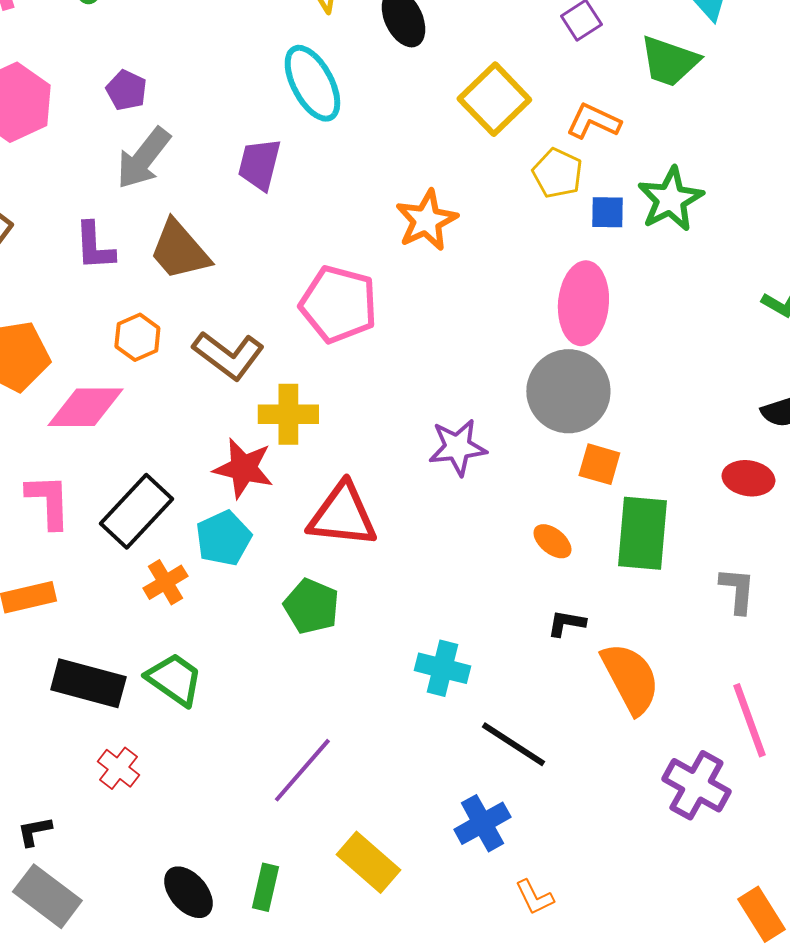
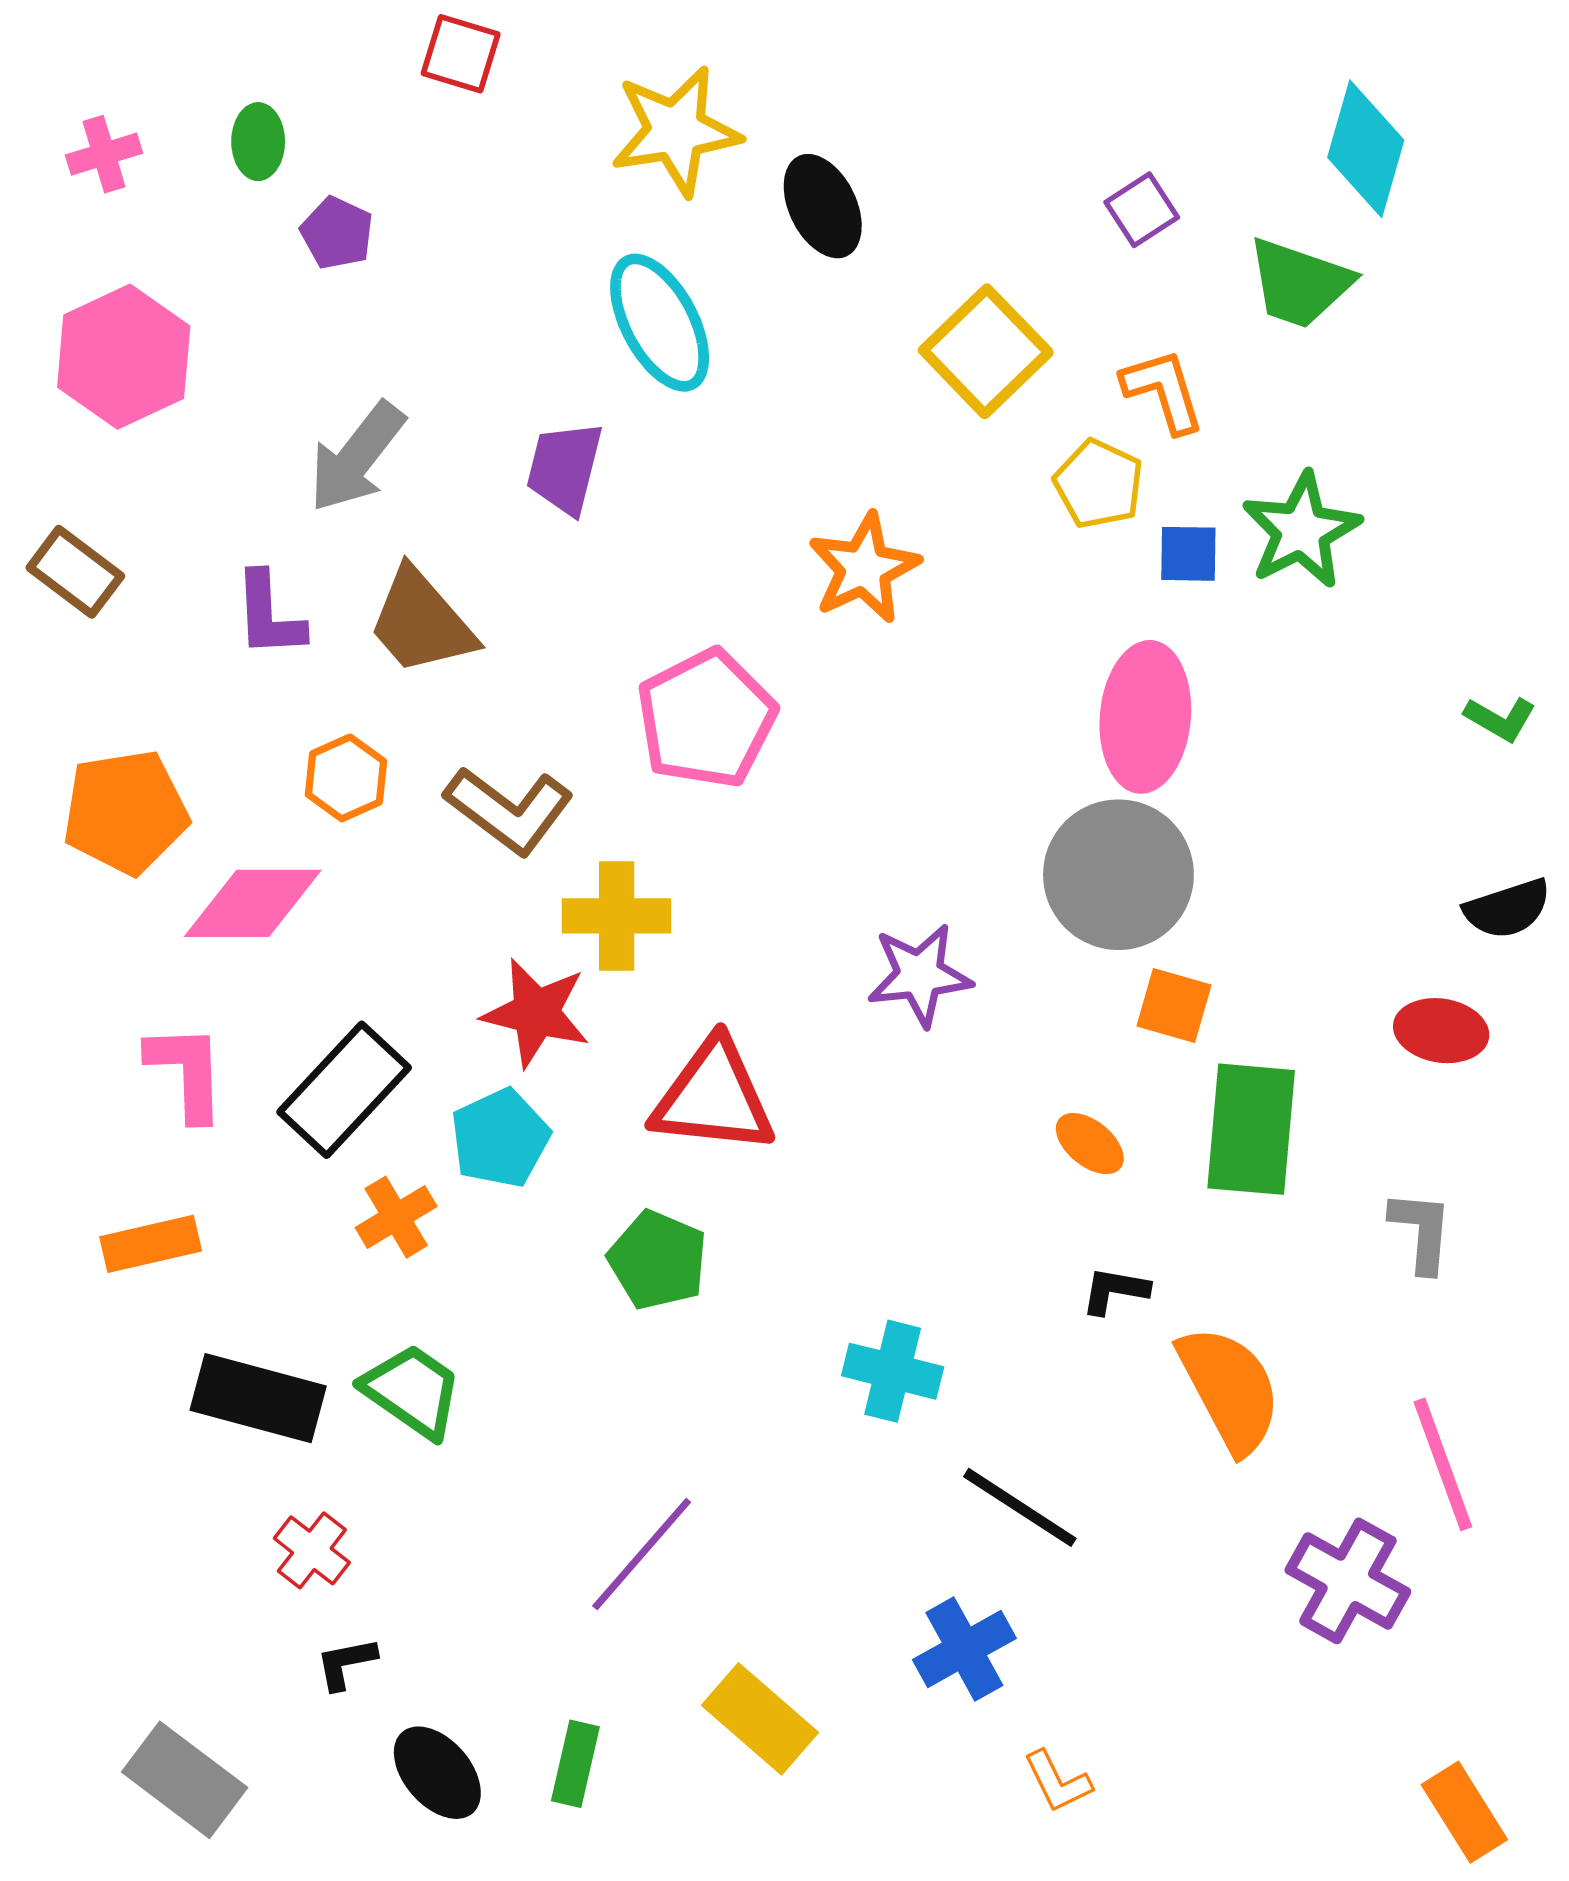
purple pentagon: (126, 90) -> (337, 233), moved
orange L-shape: (593, 121) -> (1163, 391), turned 48
pink pentagon: (338, 304) -> (706, 719), turned 30
black L-shape: (34, 831) -> (346, 1663), moved

